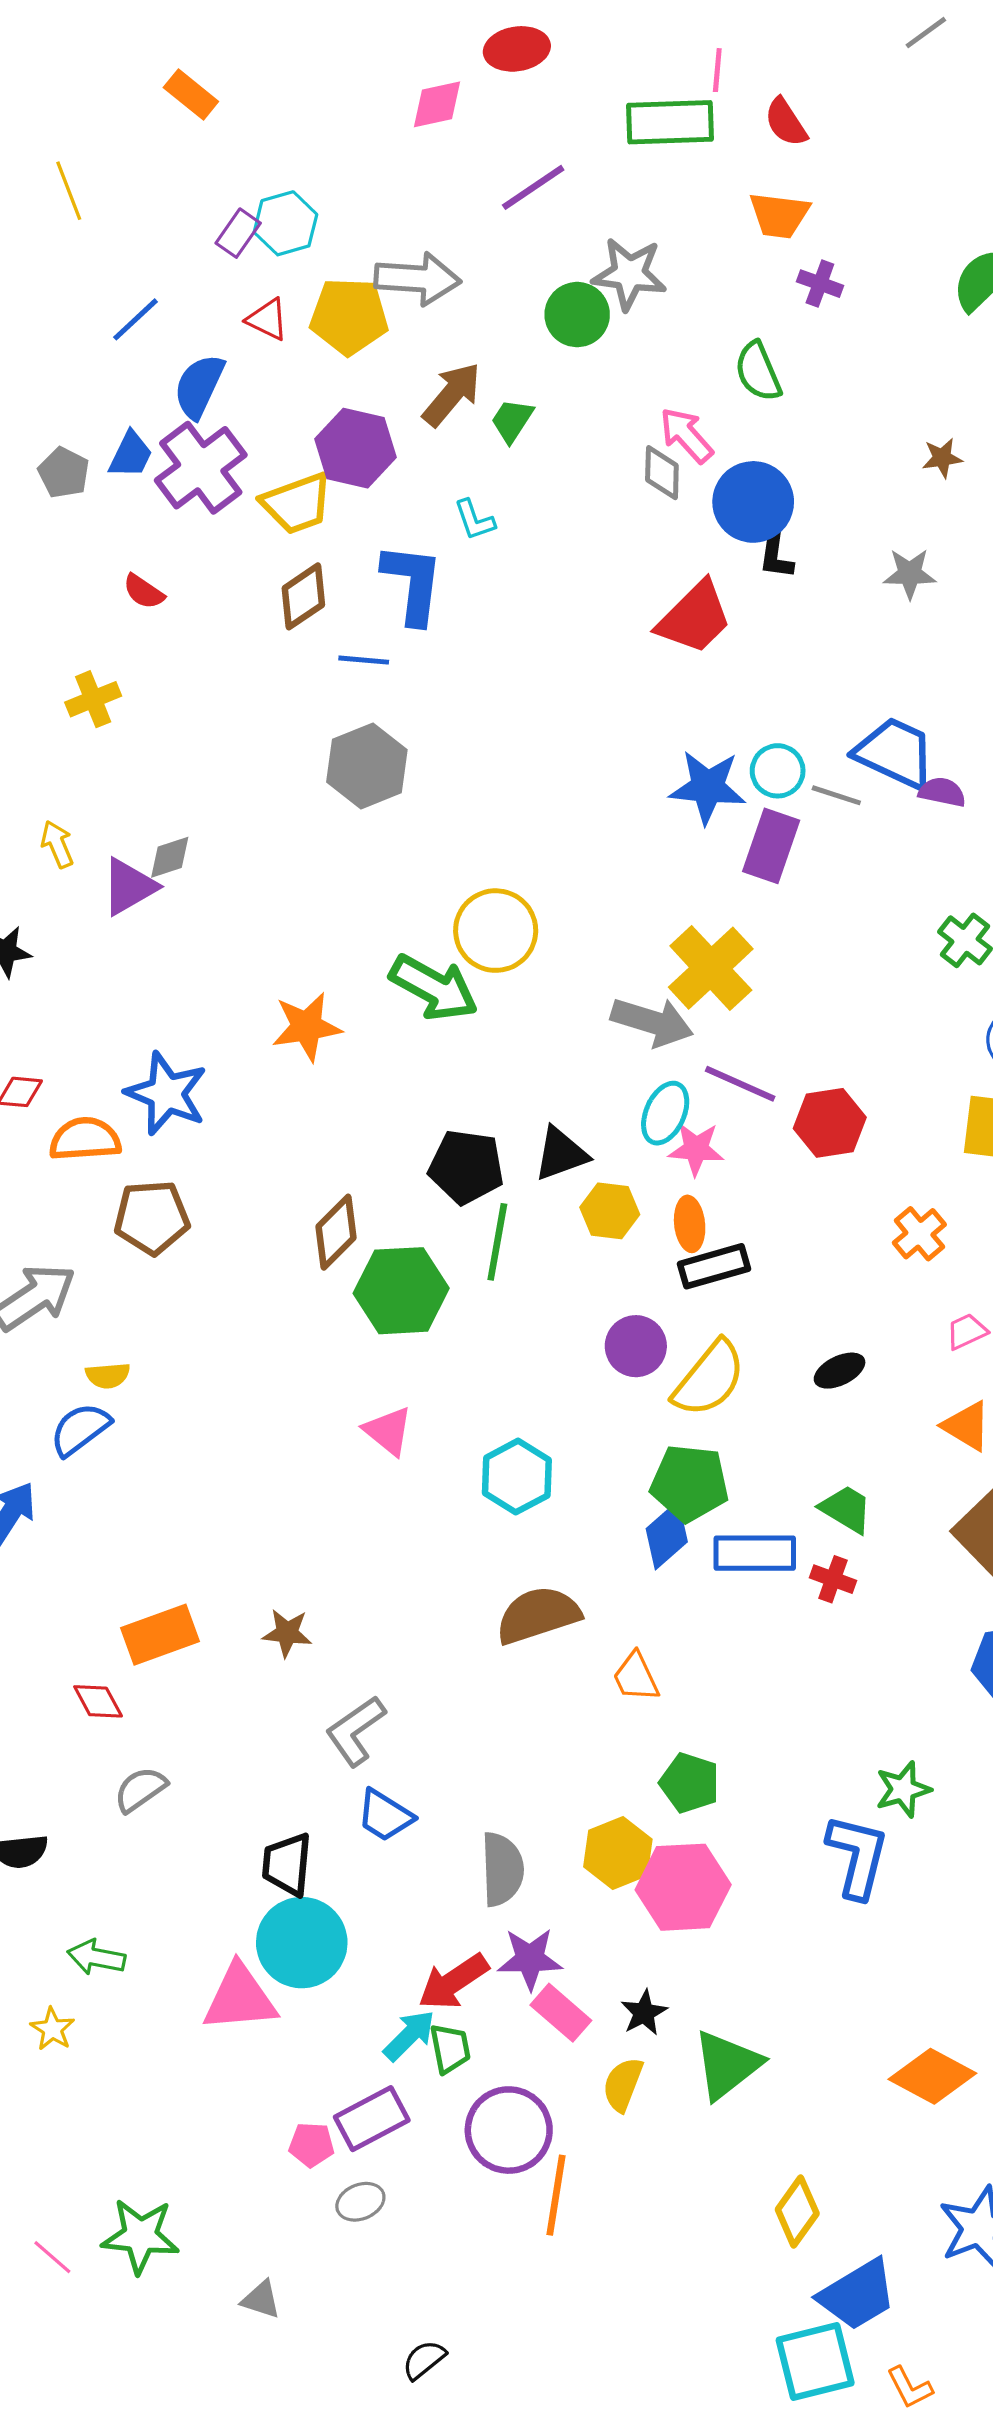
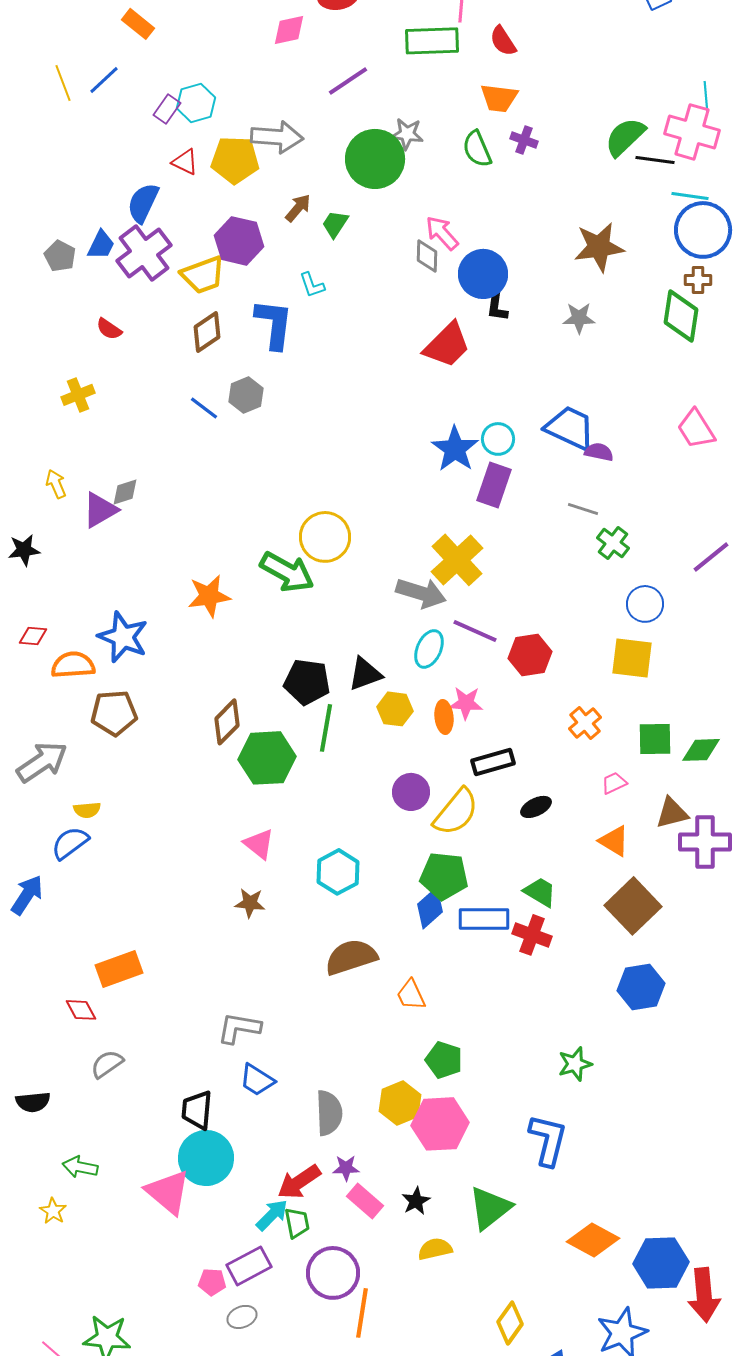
gray star: (629, 274) -> (407, 134), size x0.7
green circle: (577, 315) -> (375, 159), size x1.5
blue line: (136, 319) -> (104, 80), moved
green semicircle: (758, 372) -> (477, 149), moved
brown arrow: (452, 394) -> (298, 208), size x0.7
brown star: (942, 458) -> (599, 247), size x2.0
blue line: (364, 660) -> (204, 408), moved, turned 32
gray hexagon: (367, 766) -> (246, 395), moved, size x0.7
blue star: (708, 787) -> (455, 449), turned 30
gray line: (836, 795) -> (583, 509), moved
pink star: (696, 1149) -> (466, 703), moved
black rectangle: (714, 1266) -> (493, 762), moved
red cross: (833, 1579) -> (532, 935), size x1.4
brown star: (287, 1633) -> (250, 903), moved
gray L-shape: (356, 1731) -> (239, 1028), turned 45
blue L-shape: (857, 1856) -> (548, 1140), moved
purple star: (530, 1959) -> (346, 1168), size x0.7
pink triangle: (240, 1998) -> (168, 1192), turned 45
green triangle: (727, 2065) -> (490, 1208), moved
yellow semicircle: (623, 2084) -> (435, 1249), moved, turned 56

